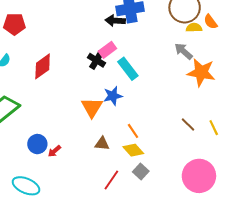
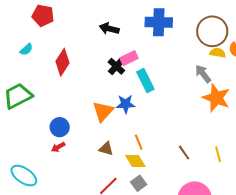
black arrow: (115, 21) -> (109, 29), moved
red diamond: (43, 66) -> (63, 62), turned -32
brown line: (188, 125) -> (184, 153), moved
blue circle: (37, 144) -> (60, 127), moved

